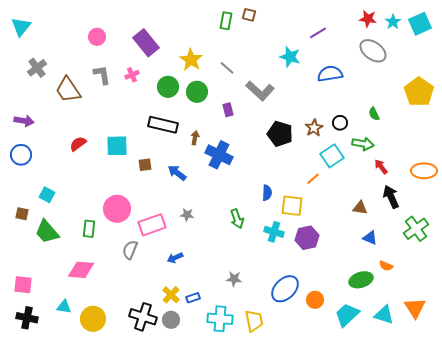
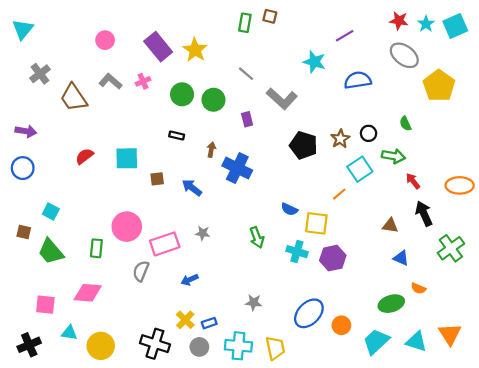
yellow star: (191, 60) -> (195, 50), moved
gray L-shape: (102, 75) -> (110, 81), turned -40
yellow pentagon: (419, 92) -> (439, 86), moved
black rectangle: (163, 125) -> (177, 136), size x0.5
blue semicircle: (267, 193) -> (289, 209), turned 112
pink square: (23, 285) -> (45, 305), moved
black cross: (27, 318) -> (29, 345), turned -35
gray circle: (171, 320) -> (199, 347), moved

